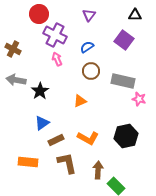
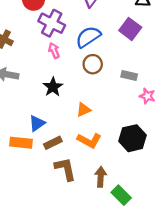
blue semicircle: (87, 47) -> (88, 37), size x1.6
gray rectangle: (123, 81) -> (129, 76), size x0.6
black star: (40, 91) -> (53, 87), moved
orange triangle: (80, 101) -> (84, 110), moved
orange rectangle: (28, 162) -> (21, 143), moved

